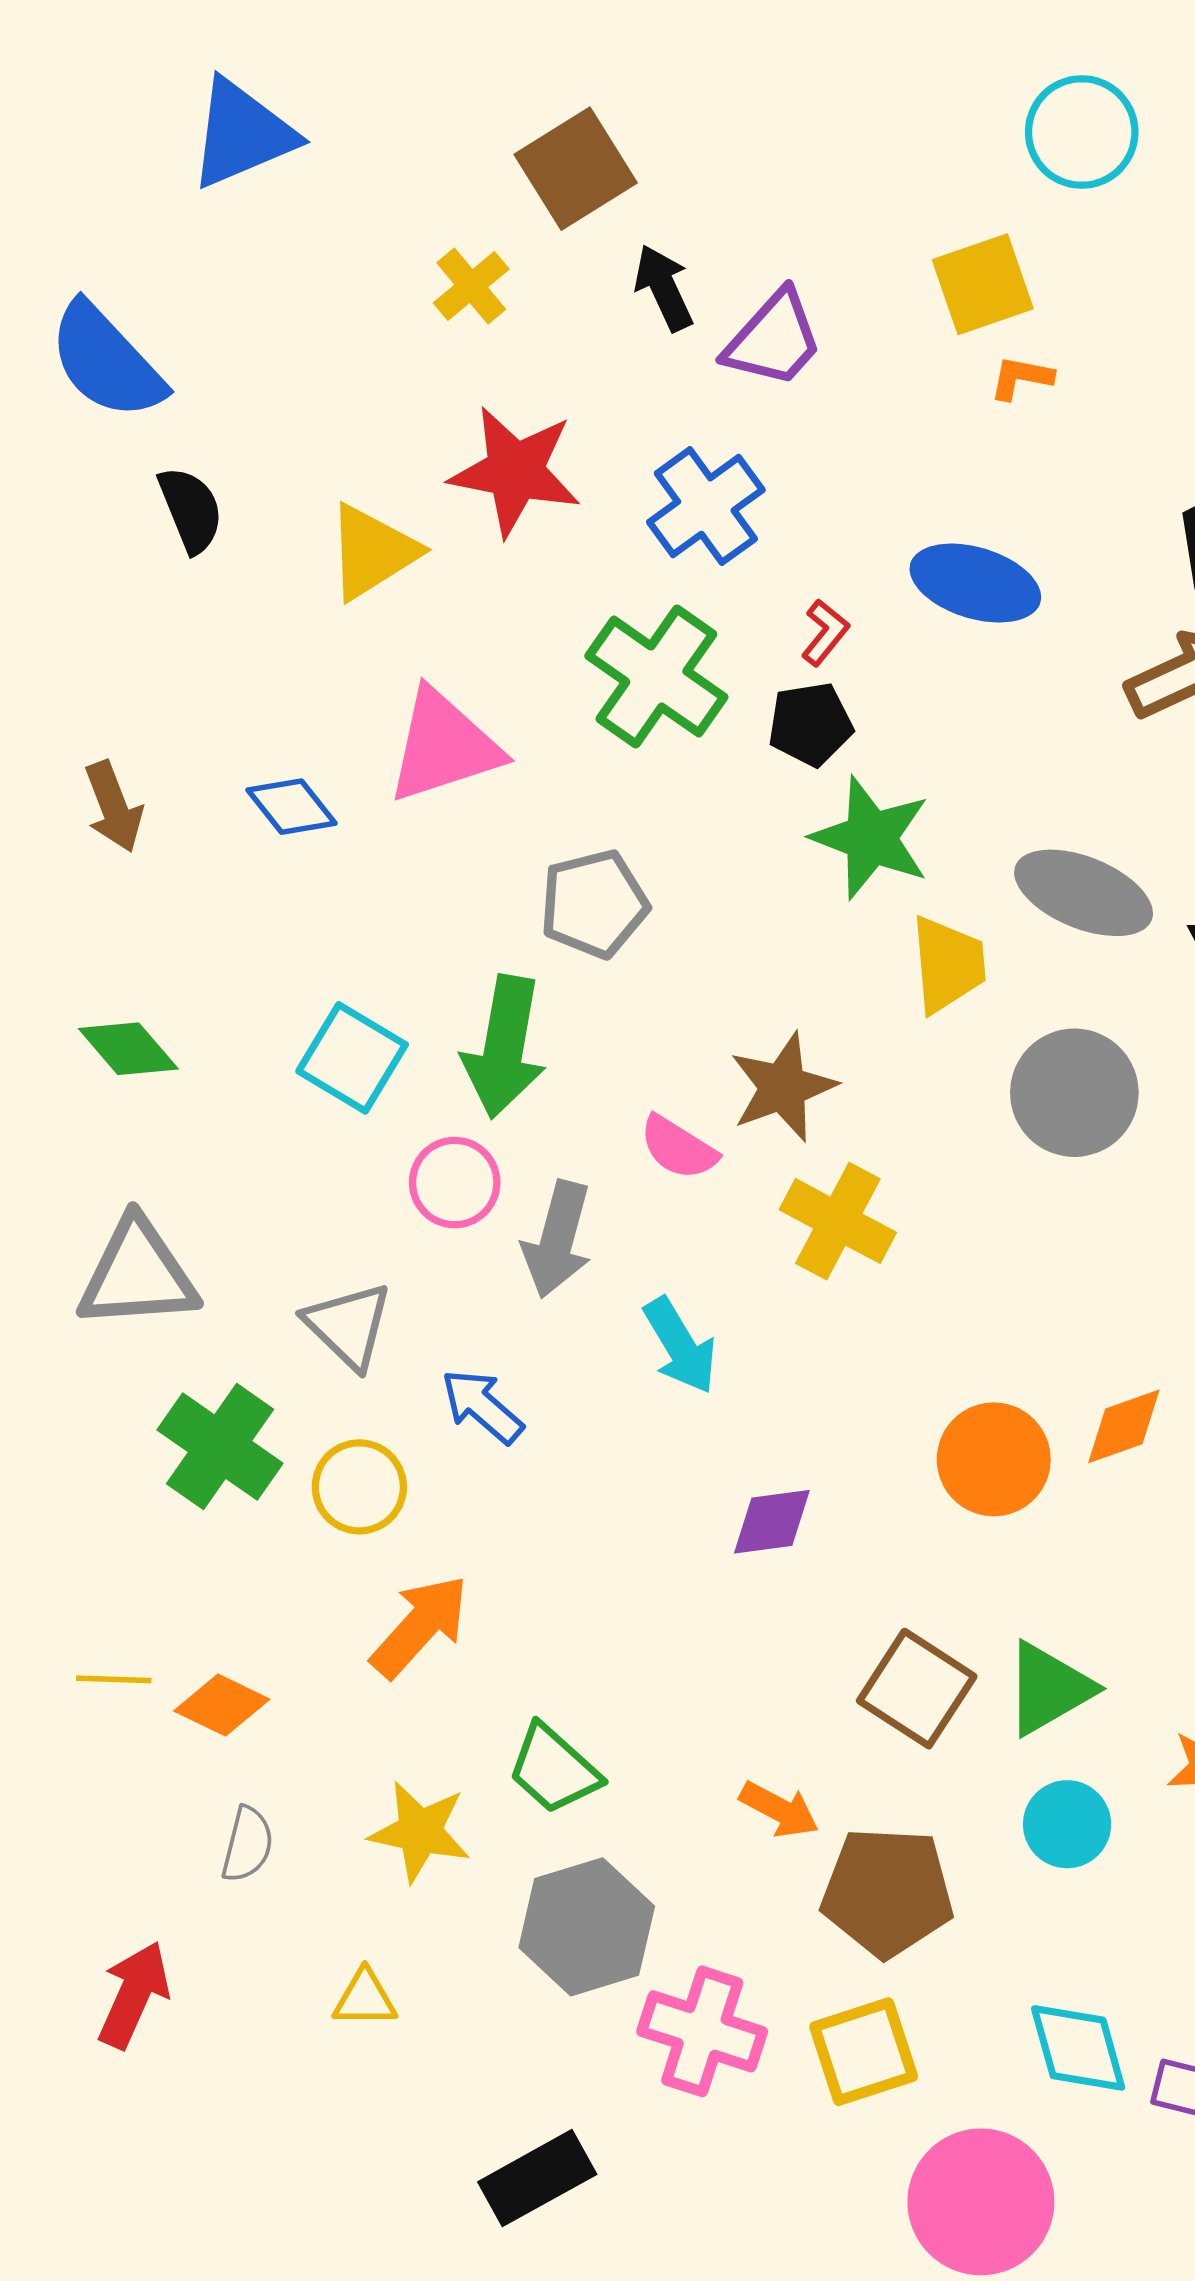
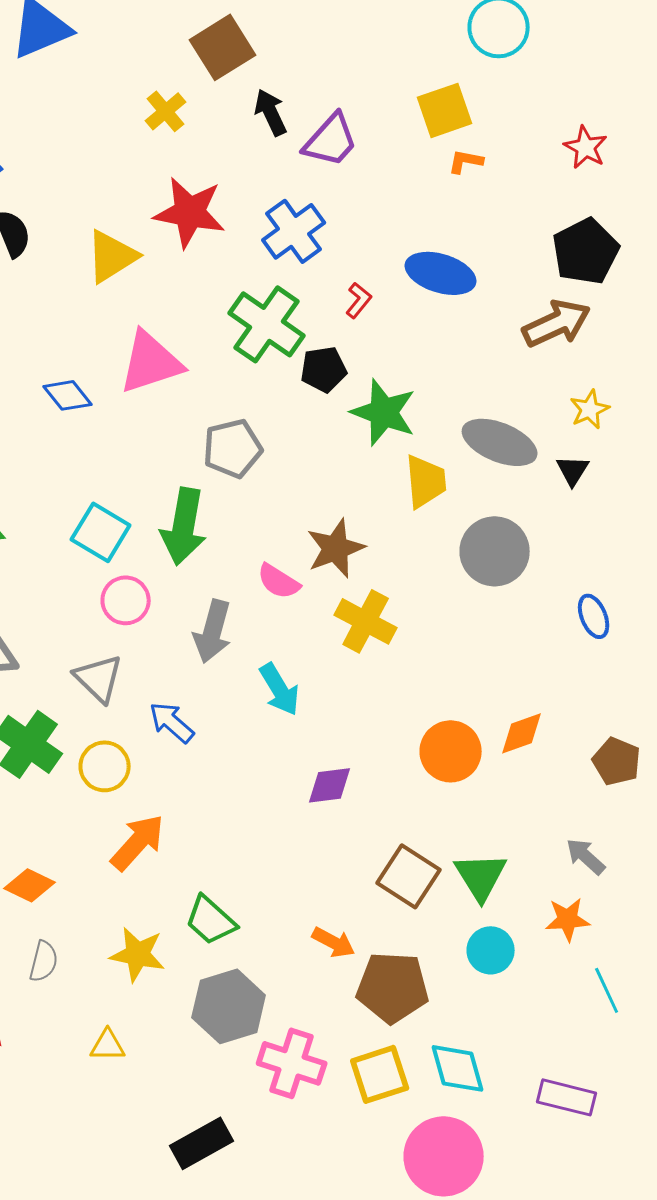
black pentagon: (810, 724) -> (324, 369), moved
pink circle: (455, 1183) -> (126, 600), moved
green triangle: (1049, 1689) -> (481, 876), turned -32
cyan diamond: (1078, 2048) -> (458, 1068), moved

